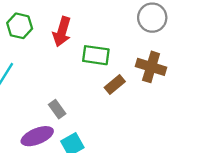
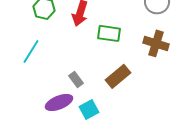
brown rectangle: (115, 85) -> (118, 76), moved, size x1.4

